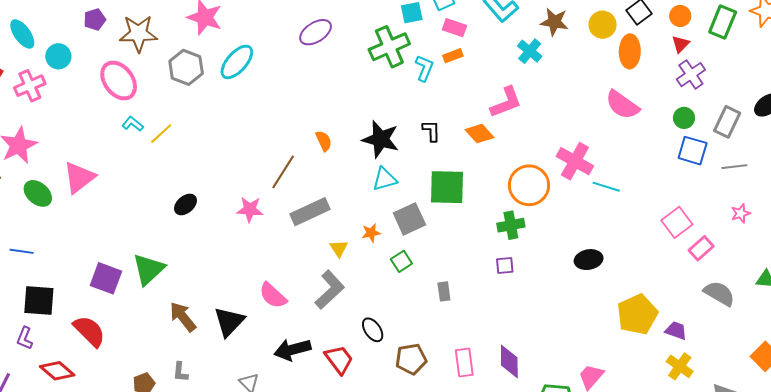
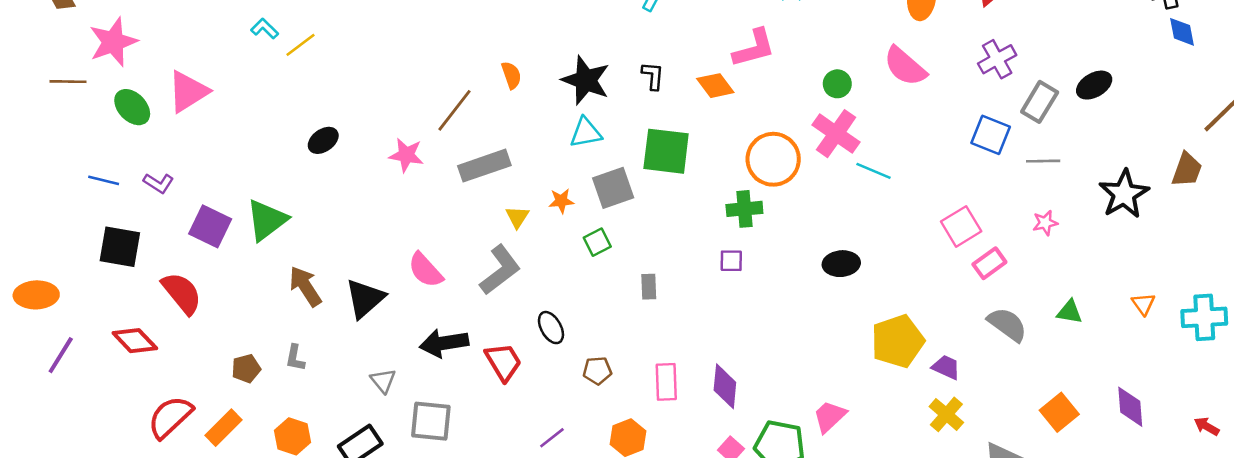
purple cross: (691, 75) -> (997, 59), moved
green circle: (684, 118) -> (837, 84), moved
purple L-shape: (25, 338) -> (159, 183), moved, turned -85
brown pentagon: (411, 359) -> (597, 371), size x0.7

